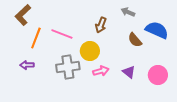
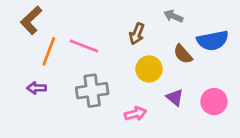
blue semicircle: (157, 30) -> (213, 41), turned 145
yellow circle: (90, 51) -> (149, 69), moved
pink arrow: (101, 71) -> (135, 114), moved

